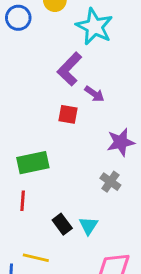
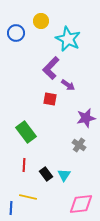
green rectangle: (33, 163) -> (26, 132), turned 65
red line: (23, 201) -> (24, 165), moved

